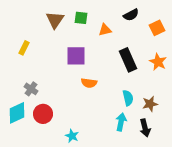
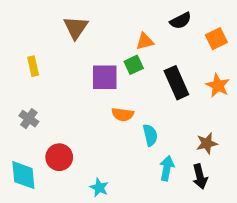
green square: (81, 18) -> (134, 65), moved, turned -32
yellow rectangle: (24, 48) -> (33, 66), turned -40
gray cross: (31, 89) -> (29, 119), moved
cyan semicircle: (128, 98) -> (150, 135), moved
cyan diamond: (17, 113) -> (23, 175), moved, turned -70

